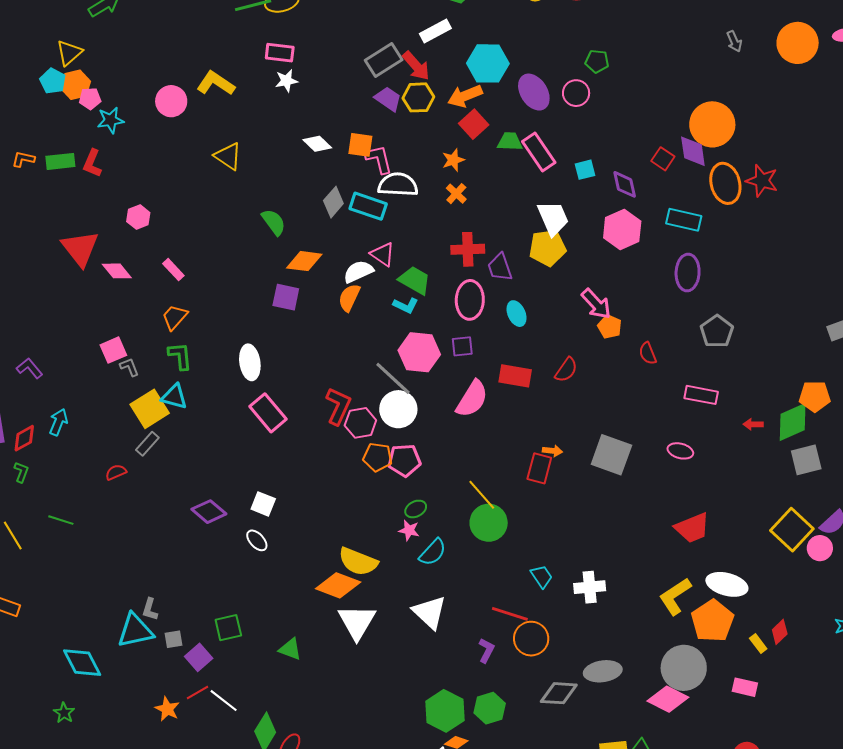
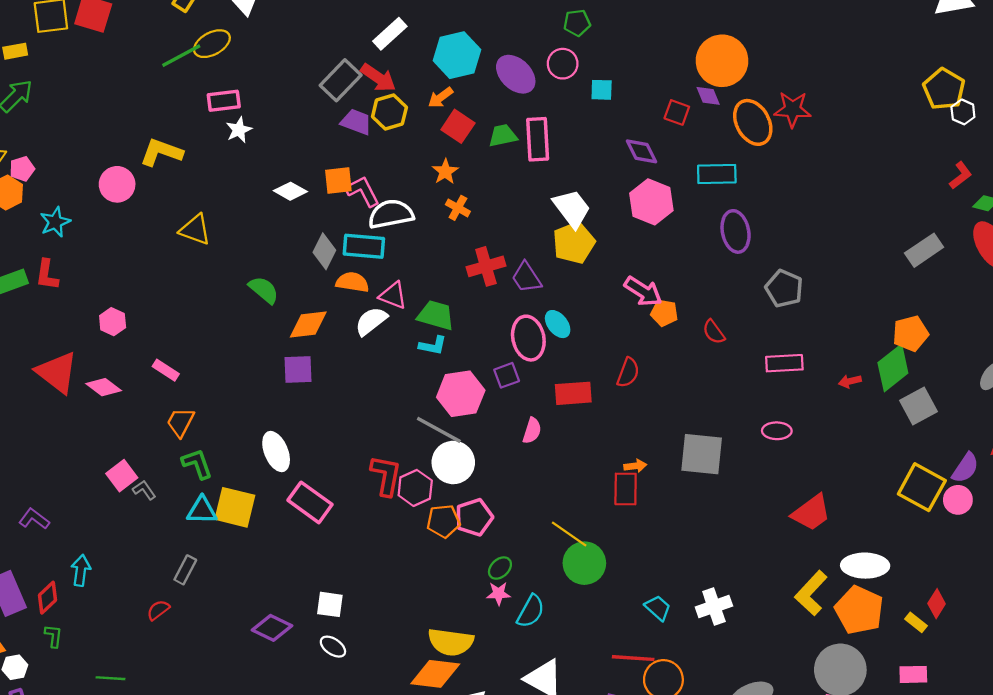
orange arrow: (465, 96) -> (441, 97), size x0.7
pink pentagon: (90, 99) -> (22, 169), moved
purple diamond: (693, 151) -> (708, 96), size x0.7
pink rectangle: (539, 152) -> (538, 139), turned 45
cyan square: (585, 170) -> (602, 90), moved, turned 30
orange semicircle: (349, 298) -> (352, 282), moved, turned 88
pink ellipse: (470, 300) -> (528, 338), moved
pink semicircle: (472, 399) -> (532, 431), size x0.6
yellow square: (150, 409) -> (235, 507), moved, turned -30

